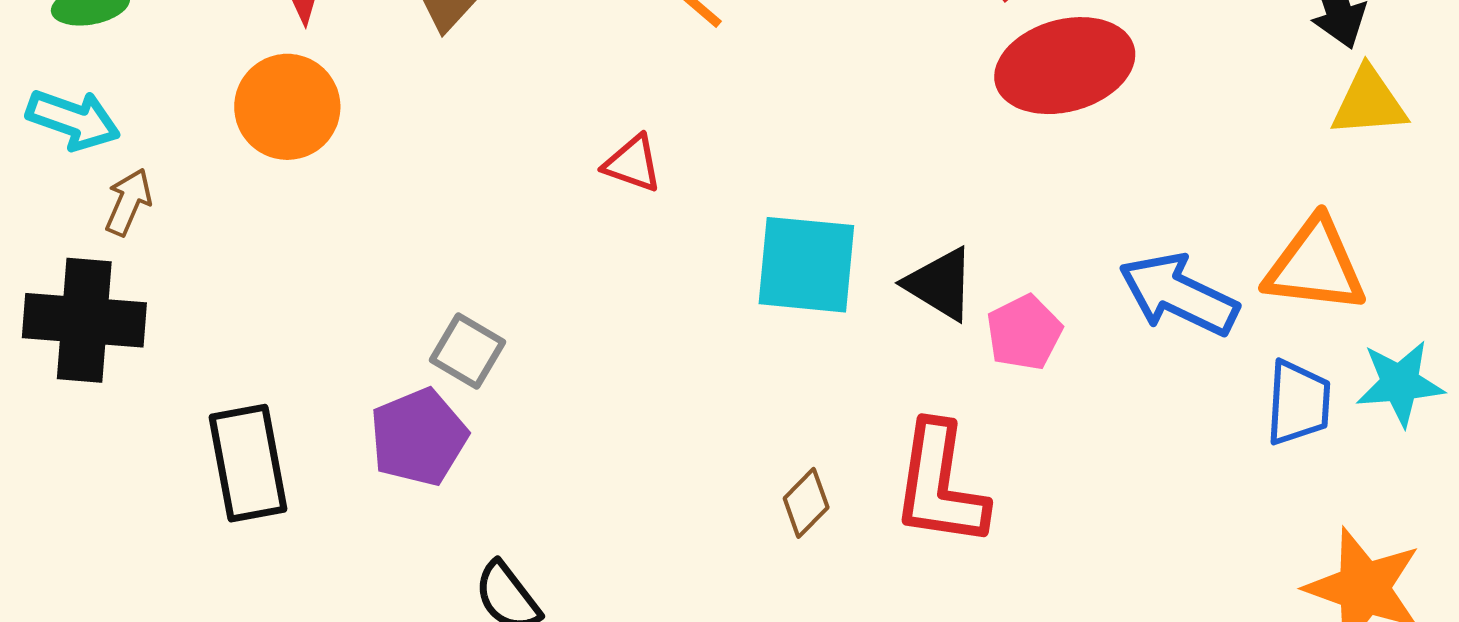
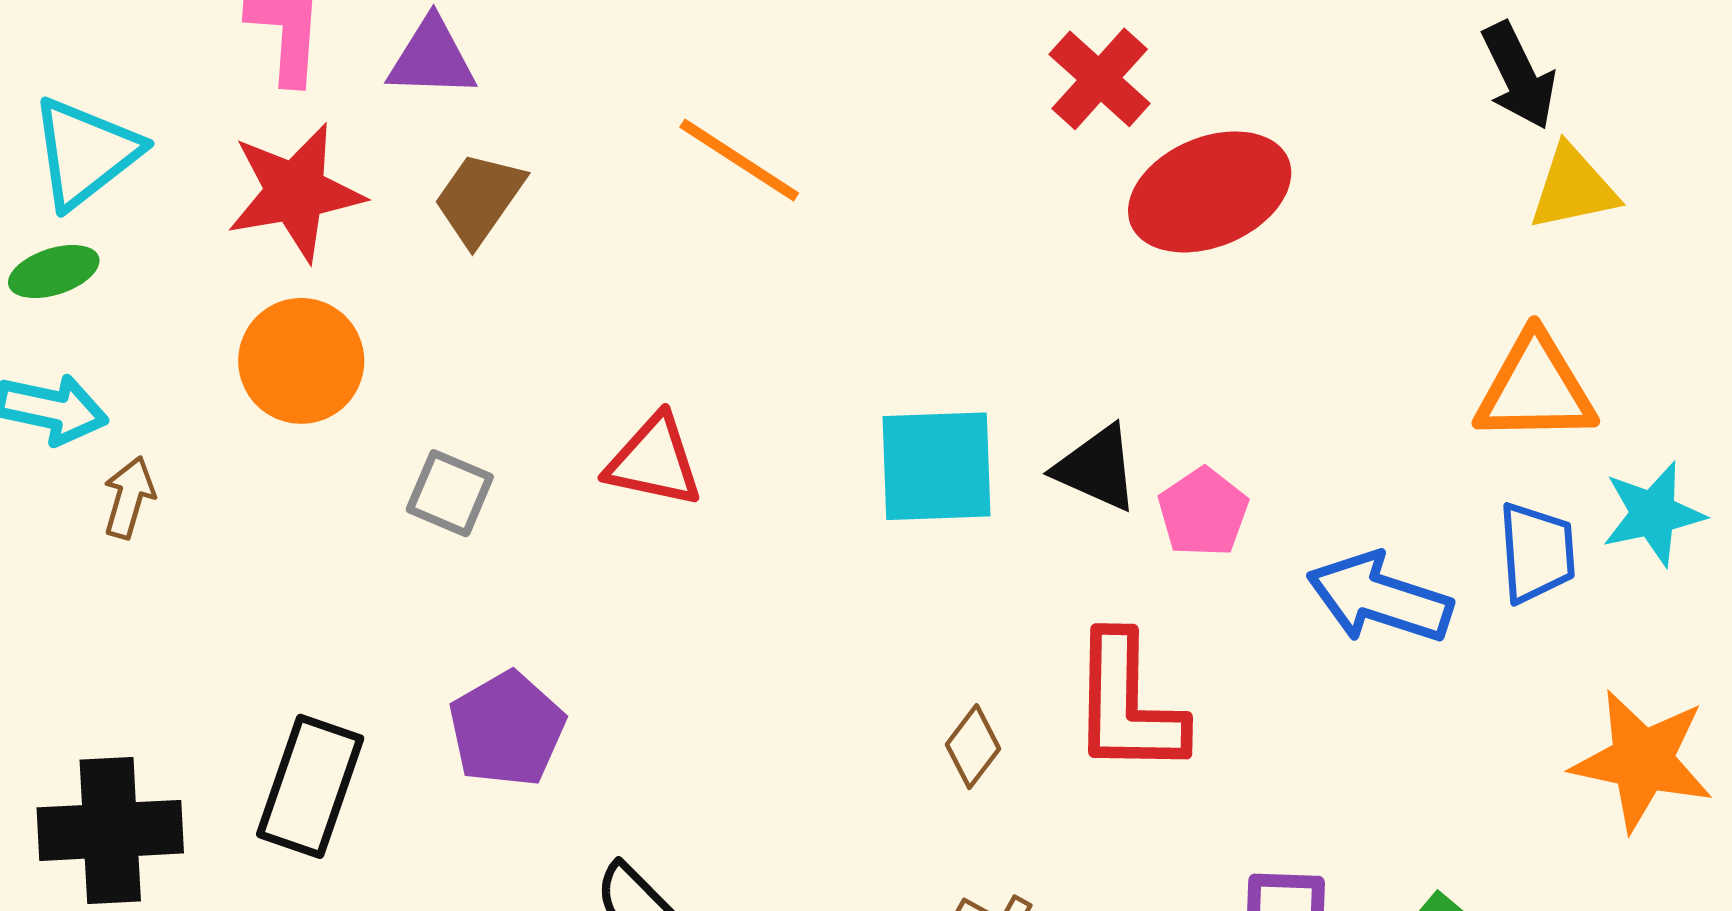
red triangle: (633, 164) -> (654, 461), moved, size x1.4
blue arrow: (1179, 295) -> (1380, 598), moved
black cross: (84, 320) -> (110, 830), moved
gray square: (467, 351) -> (450, 493), moved
black rectangle: (248, 463) -> (310, 786), turned 37

